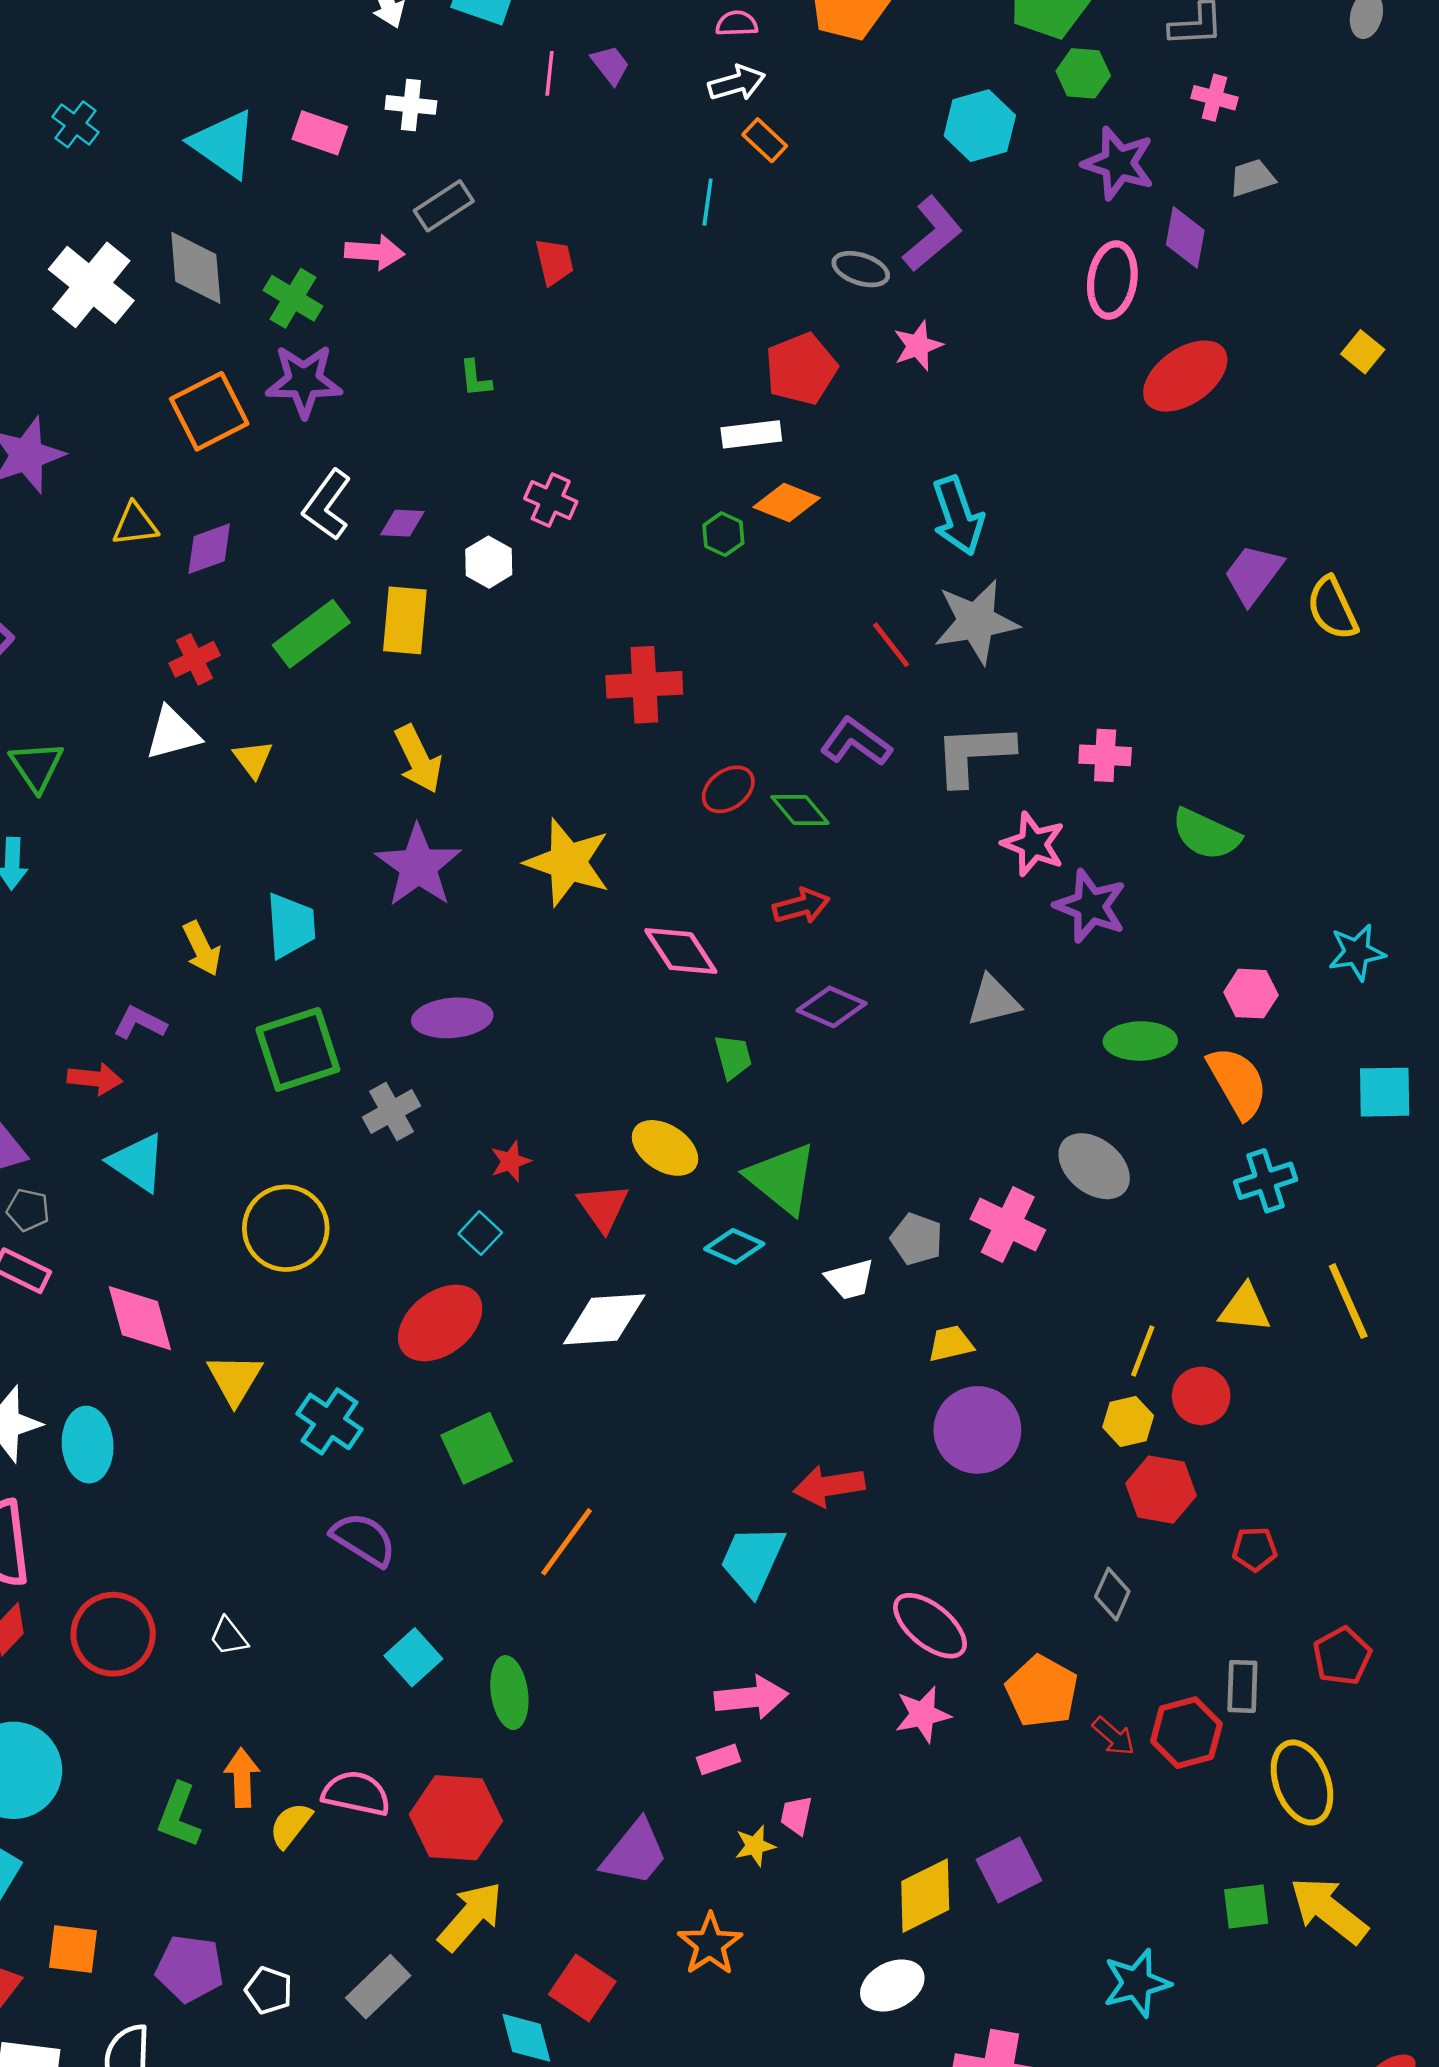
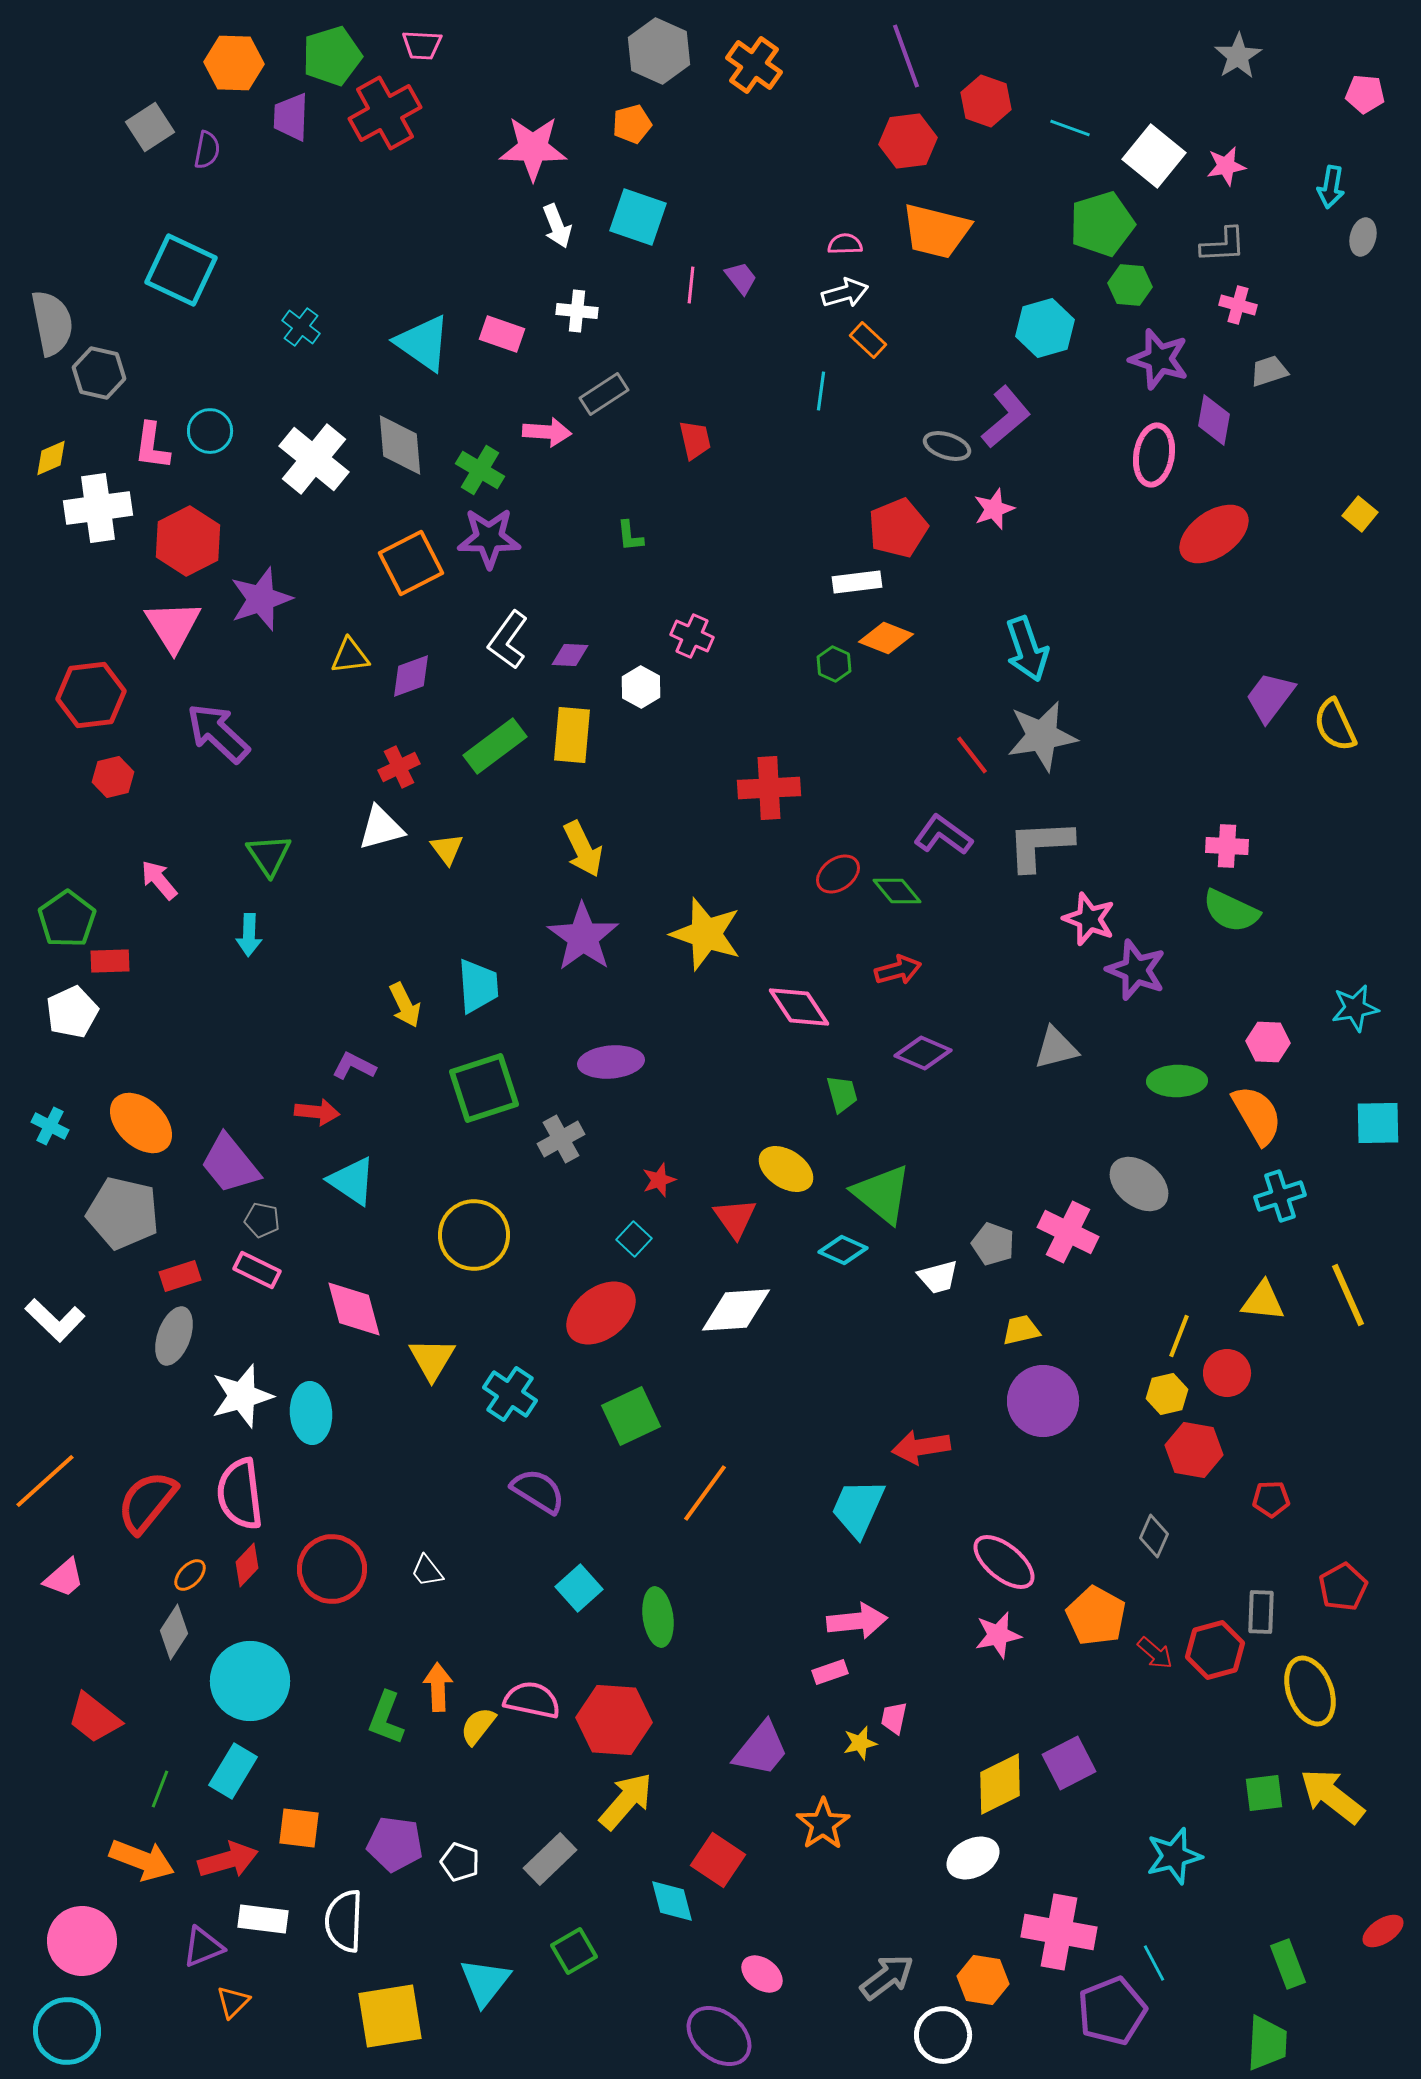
pink cross: (1105, 755) -> (1227, 846), moved

